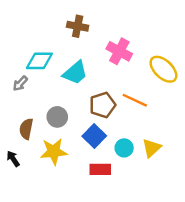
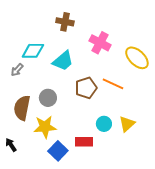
brown semicircle: (26, 129) -> (22, 108), size x1.4
blue square: (94, 136) -> (58, 151), moved
black arrow: (13, 159) -> (11, 145), moved

